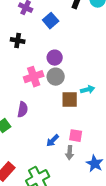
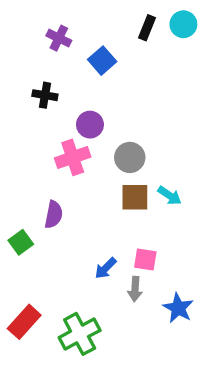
purple circle: (55, 58) -> (90, 125), moved
gray circle: (56, 77) -> (130, 157), moved
cyan arrow: (88, 90) -> (170, 196), moved, turned 48

